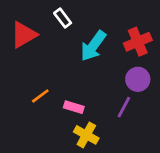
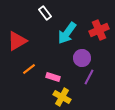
red triangle: (24, 35) -> (17, 41), moved
purple circle: (138, 79) -> (82, 58), moved

